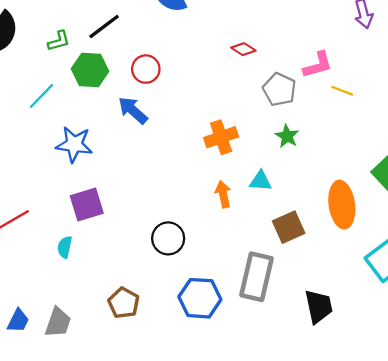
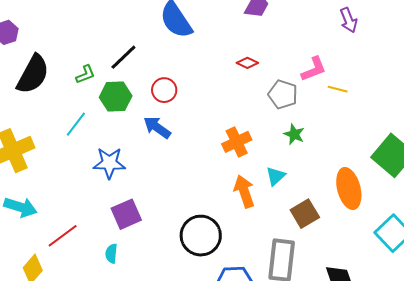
cyan triangle: (261, 181) -> (276, 176), turned -40
orange arrow: (223, 194) -> (244, 191), size x1.4
black circle: (168, 238) -> (201, 236), size x1.4

